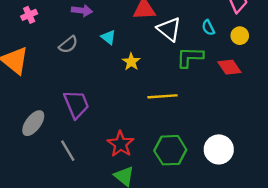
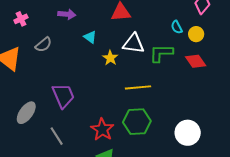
white triangle: (169, 29) -> (134, 44), moved, turned -30
yellow circle: (240, 36) -> (196, 34), moved
gray semicircle: (68, 45) -> (43, 45), moved
green hexagon: (170, 150) -> (137, 122), moved

